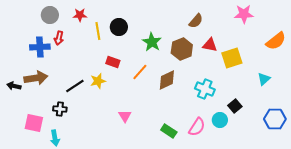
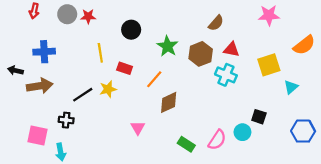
gray circle: (50, 15) -> (67, 14), moved
yellow line: (98, 31) -> (100, 53), moved
red arrow: (59, 38) -> (34, 11), moved
yellow square: (232, 58) -> (269, 65), moved
brown diamond: (167, 80) -> (169, 102), moved
black arrow: (14, 86) -> (15, 70), moved
cyan cross: (205, 89) -> (226, 75), moved
black square: (235, 106) -> (259, 117), turned -32

